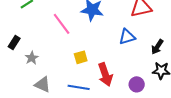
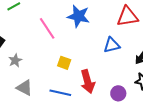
yellow square: (81, 57) -> (64, 63), turned 32

